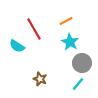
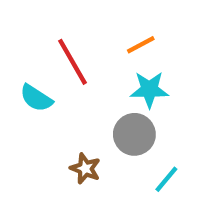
cyan star: (70, 42) -> (149, 90), turned -30
gray circle: (82, 63) -> (134, 134), moved

